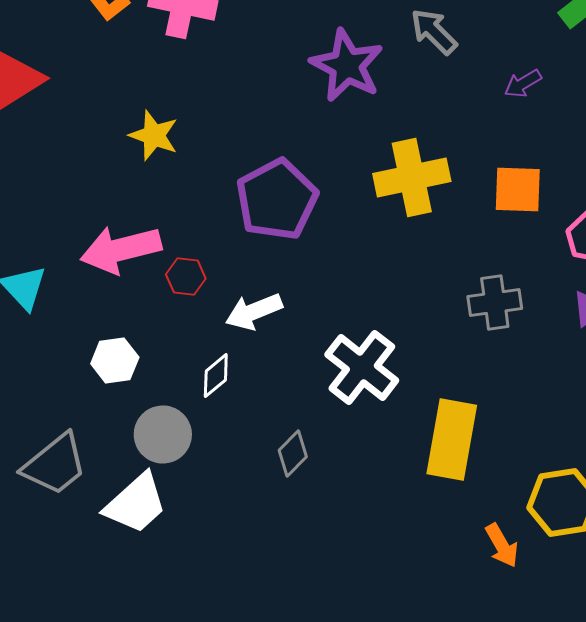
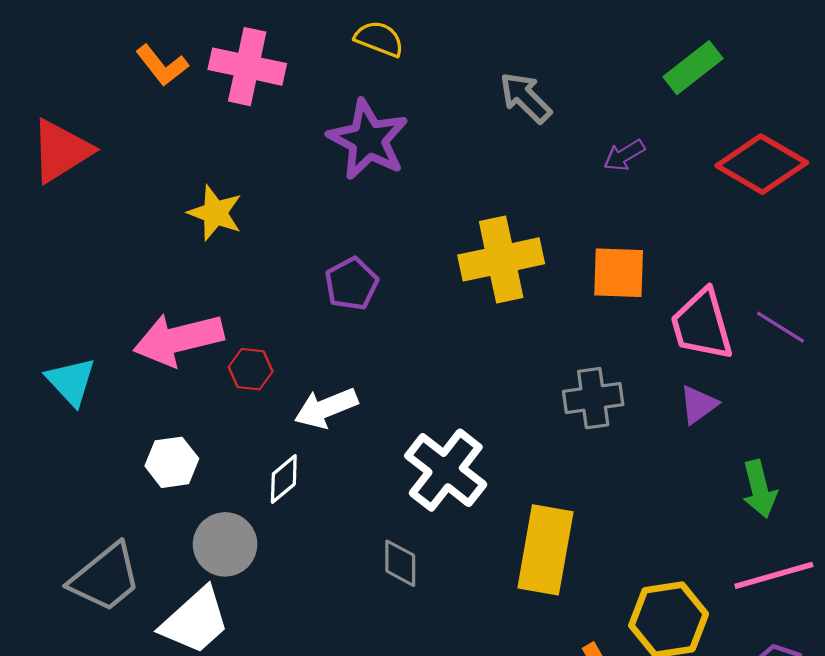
purple star: (347, 66) -> (368, 140), moved
purple pentagon: (277, 200) -> (351, 284), size x0.6
gray diamond: (293, 454) -> (400, 563), moved, turned -45

